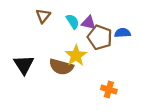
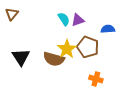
brown triangle: (43, 16) -> (12, 14), moved
purple triangle: (88, 23) -> (78, 20), turned -32
brown pentagon: (100, 37) -> (88, 47), moved

